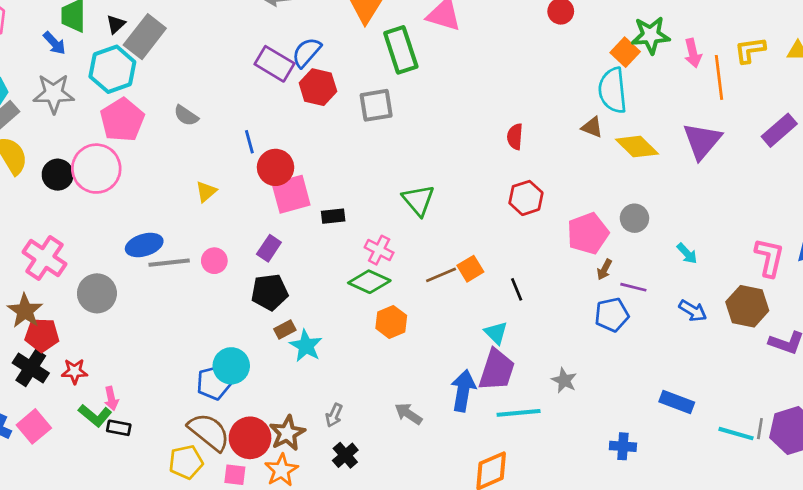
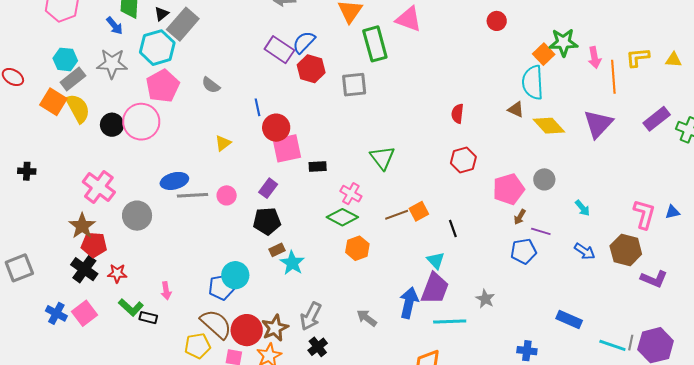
pink arrow: (111, 398) -> (166, 291), moved
gray arrow: (334, 415) -> (311, 316), size x1.6

